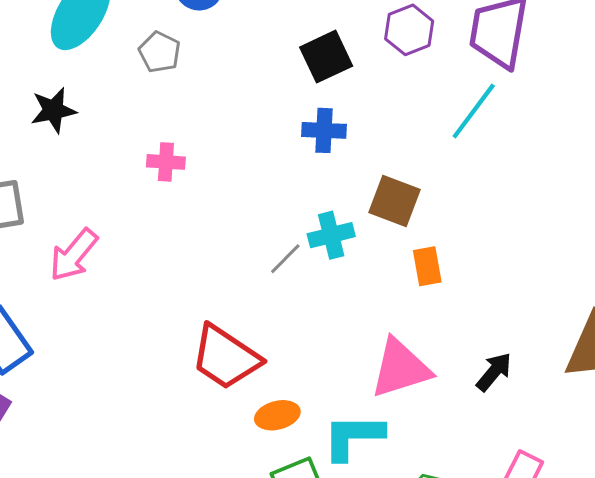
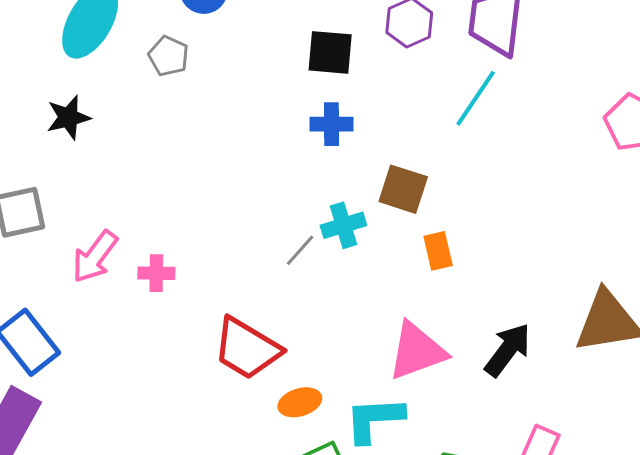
black square: (326, 57) -> (330, 52), turned 33
pink cross: (166, 162) -> (156, 273), moved
black arrow: (494, 372) -> (508, 350), size x1.4

